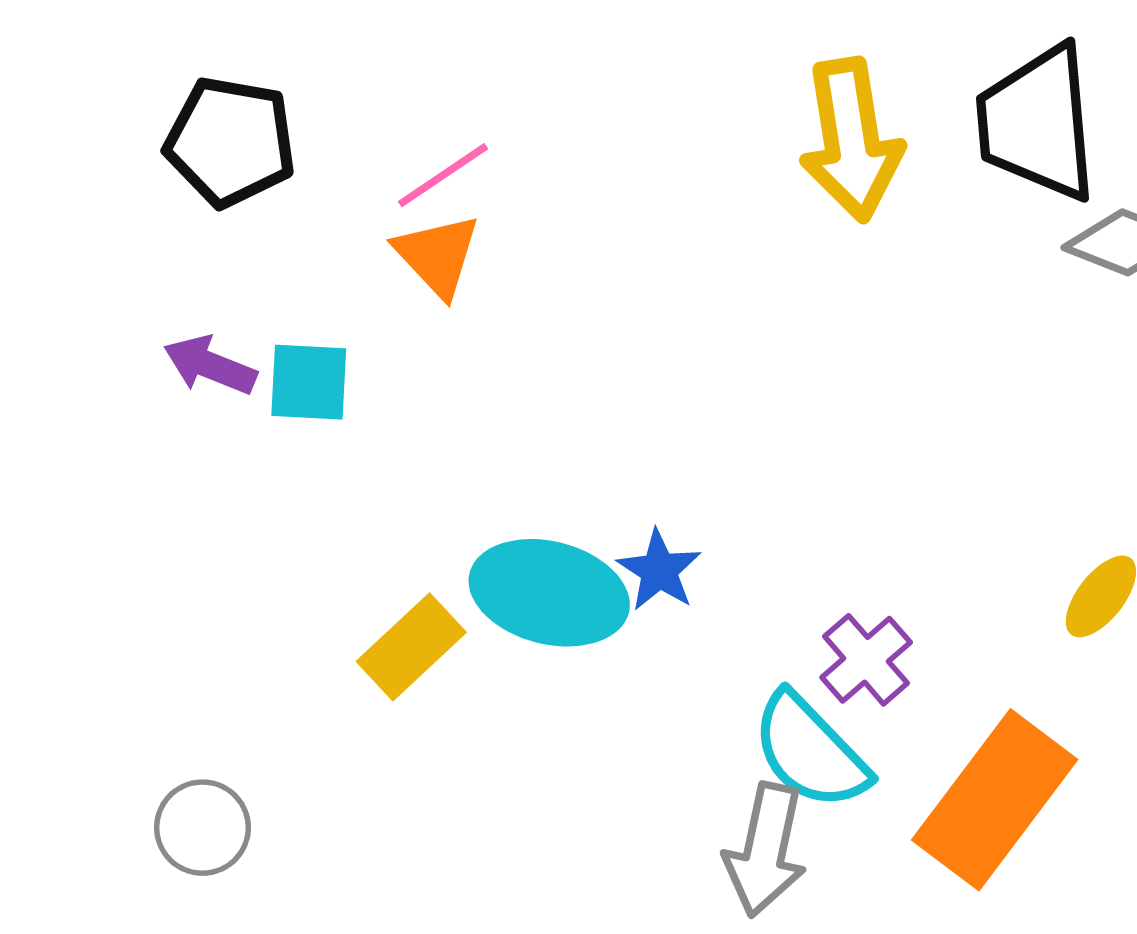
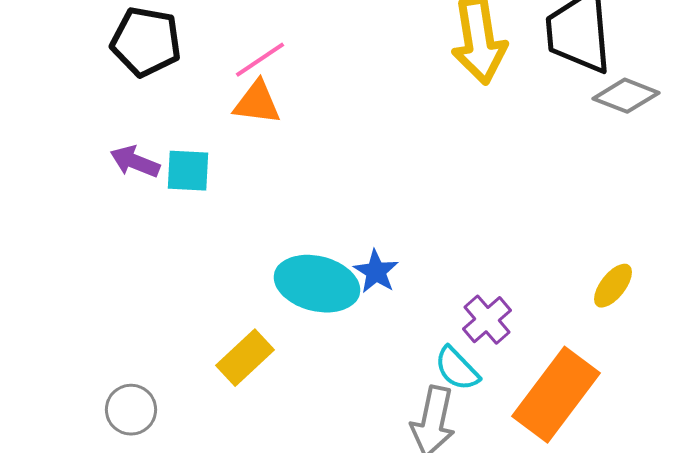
orange triangle: (437, 255) -> (257, 103), turned -40
yellow rectangle: (411, 647) -> (245, 358), moved
cyan semicircle: (810, 751) -> (457, 369), size x0.7

